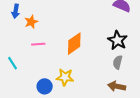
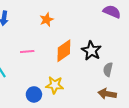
orange star: (31, 22) -> (47, 20), moved
black star: (117, 40) -> (91, 51), moved

